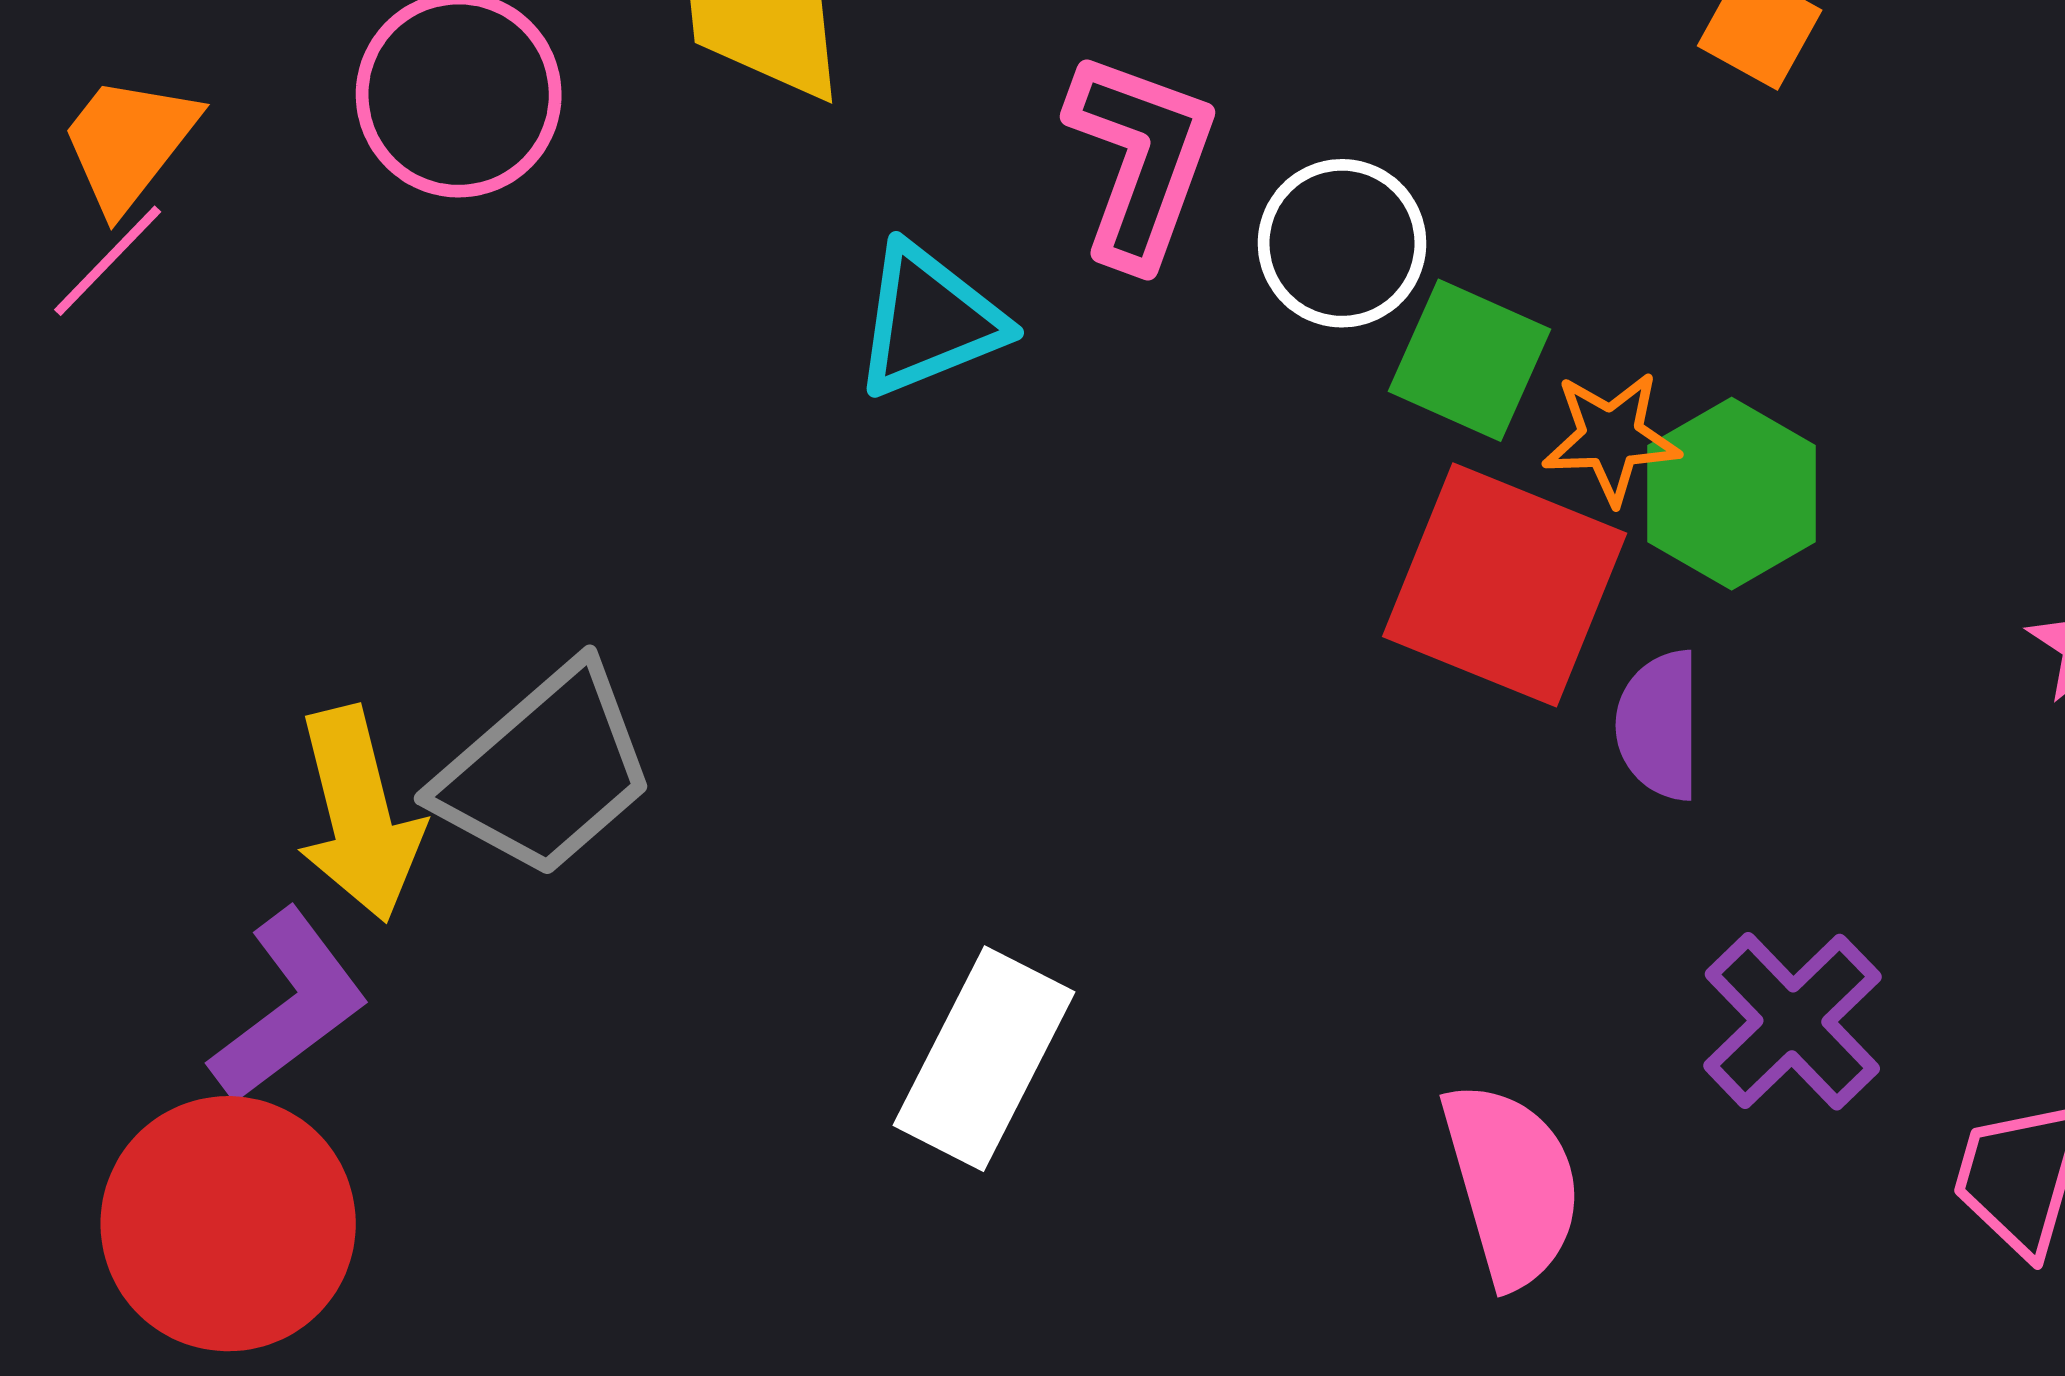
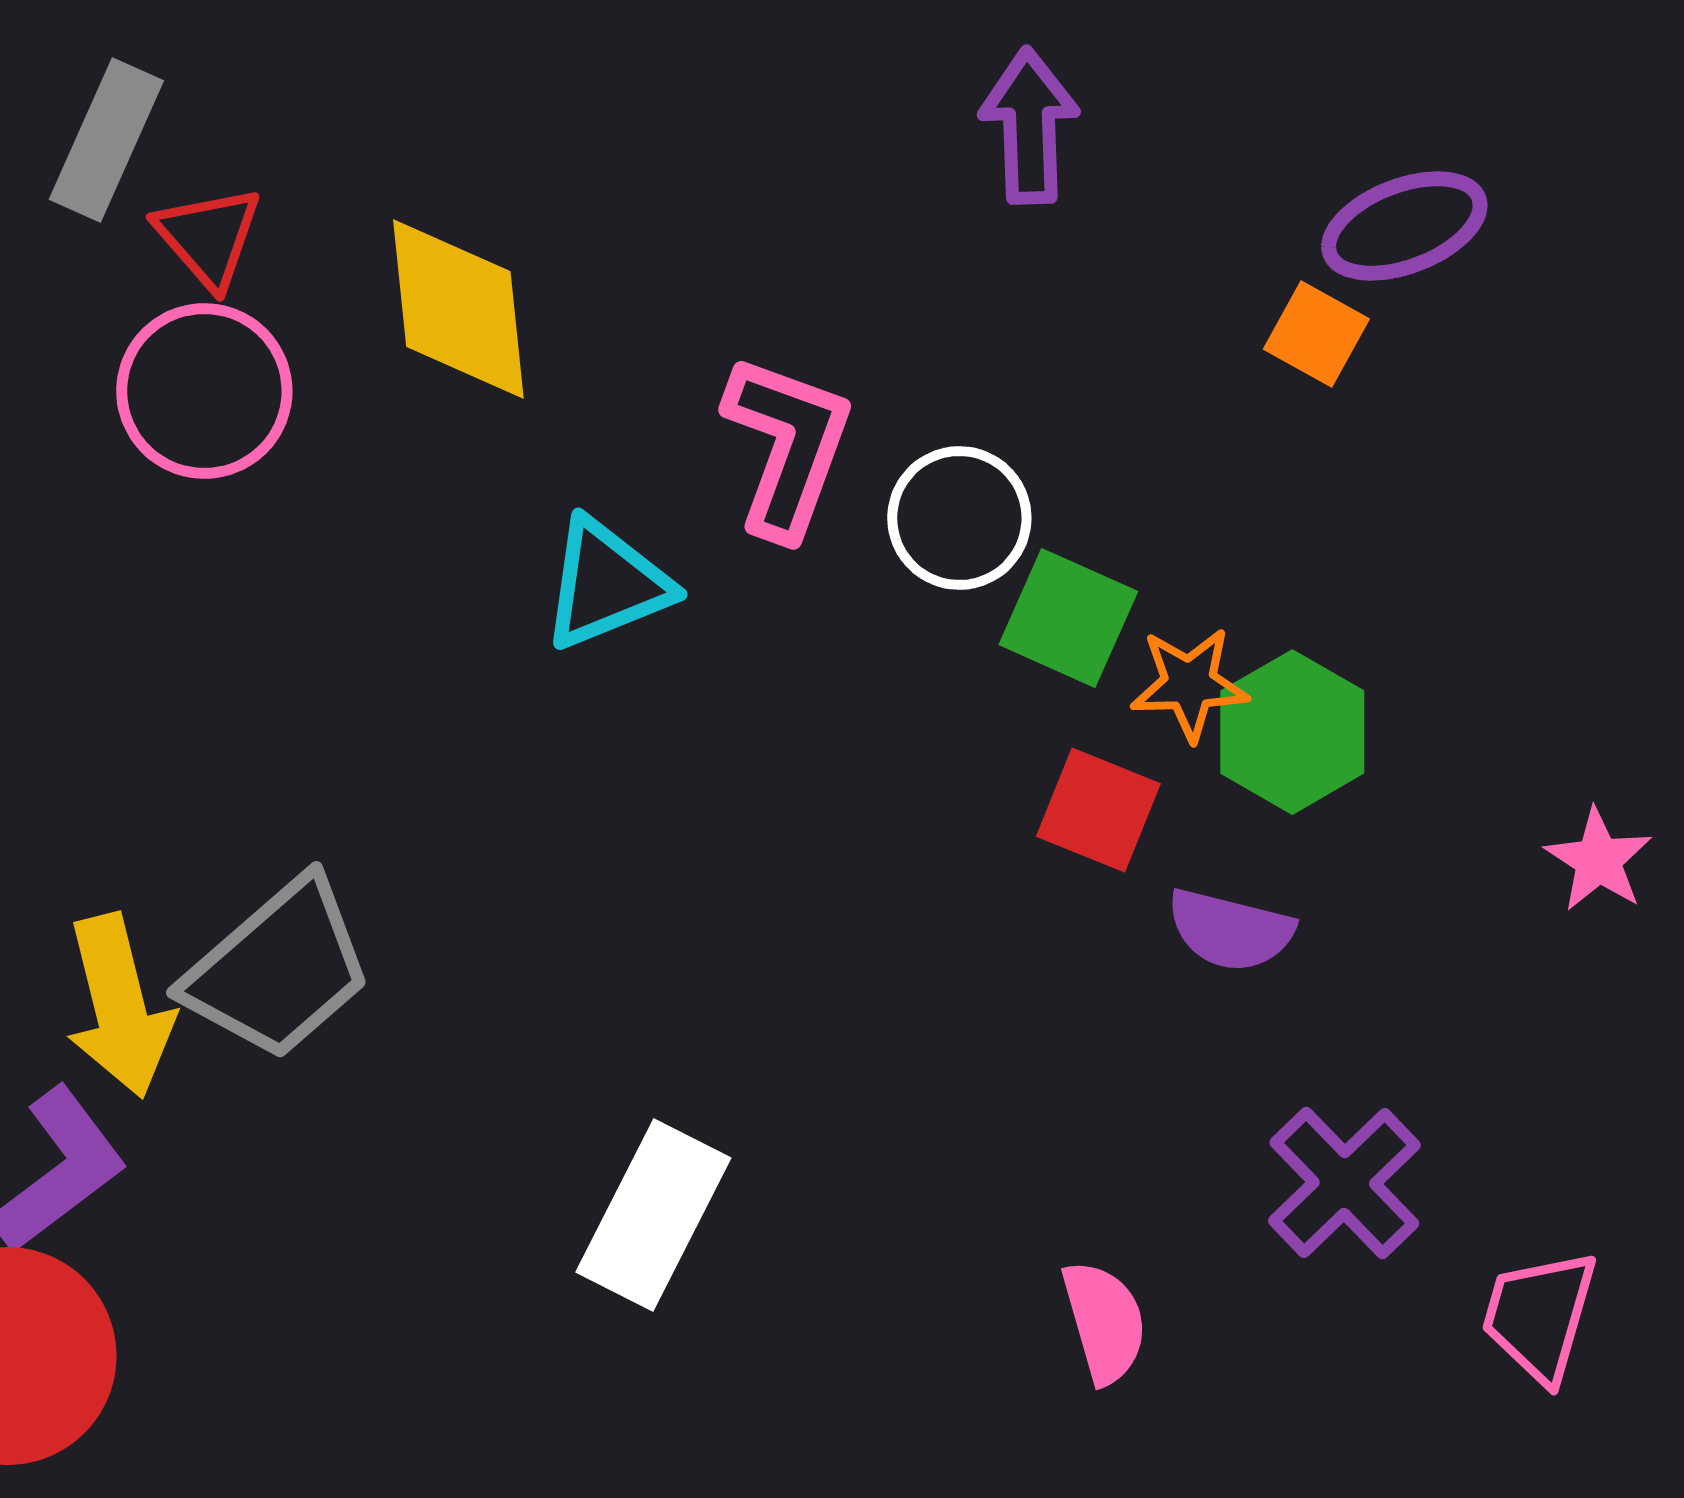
red square: (1505, 585) -> (1098, 810), size x0.6
purple semicircle: (1659, 725) -> (1230, 930), turned -76
pink semicircle: (1512, 1184) -> (1104, 1322), size x0.7

